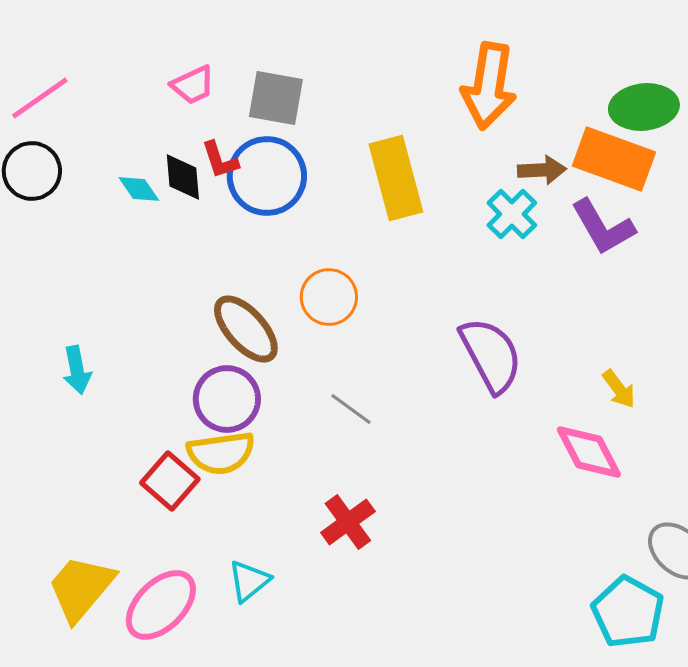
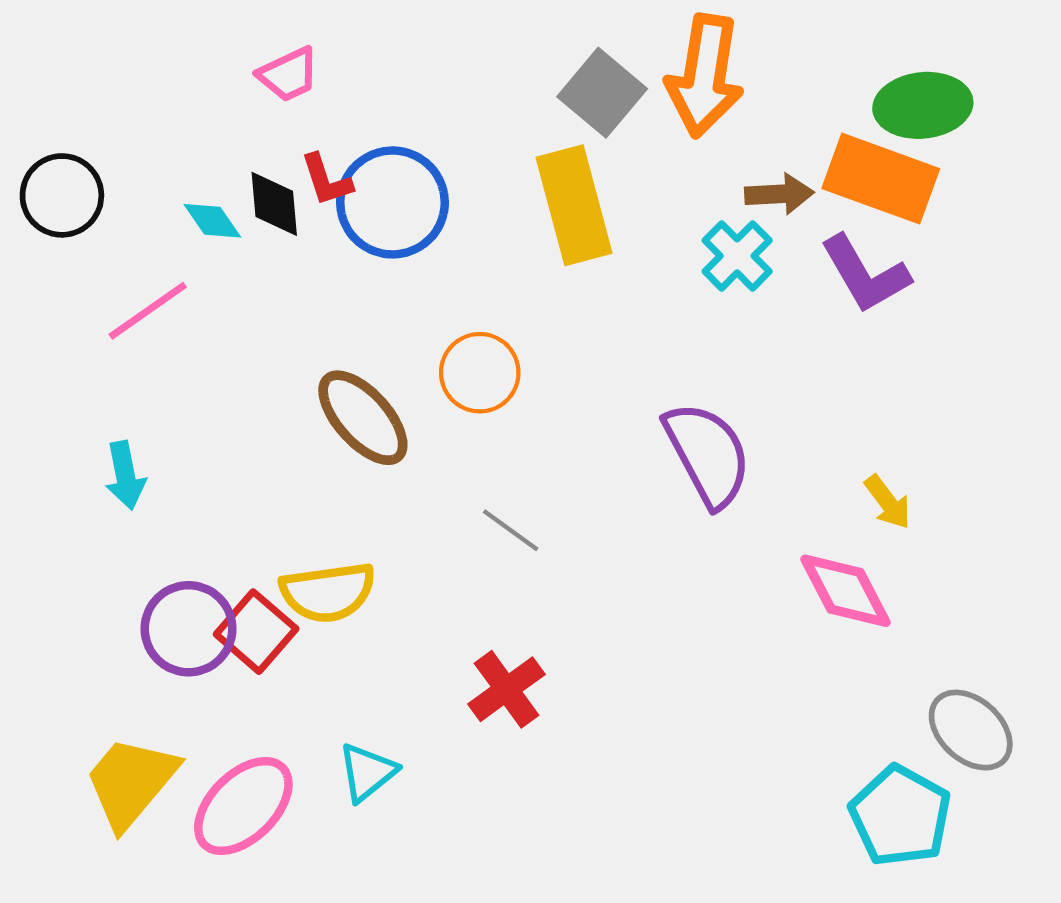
pink line: (40, 98) -> (148, 311), moved
gray square: (276, 98) -> (602, 93), moved, turned 30
purple circle: (227, 399) -> (189, 629), moved

